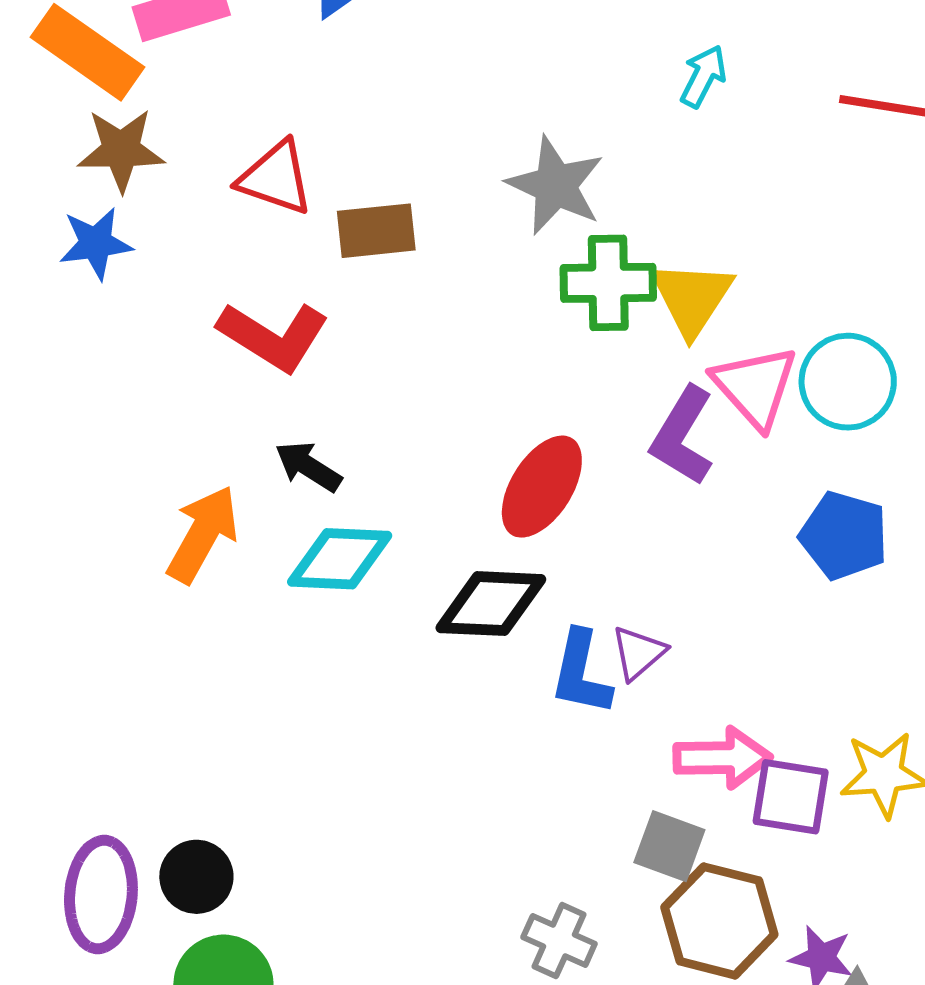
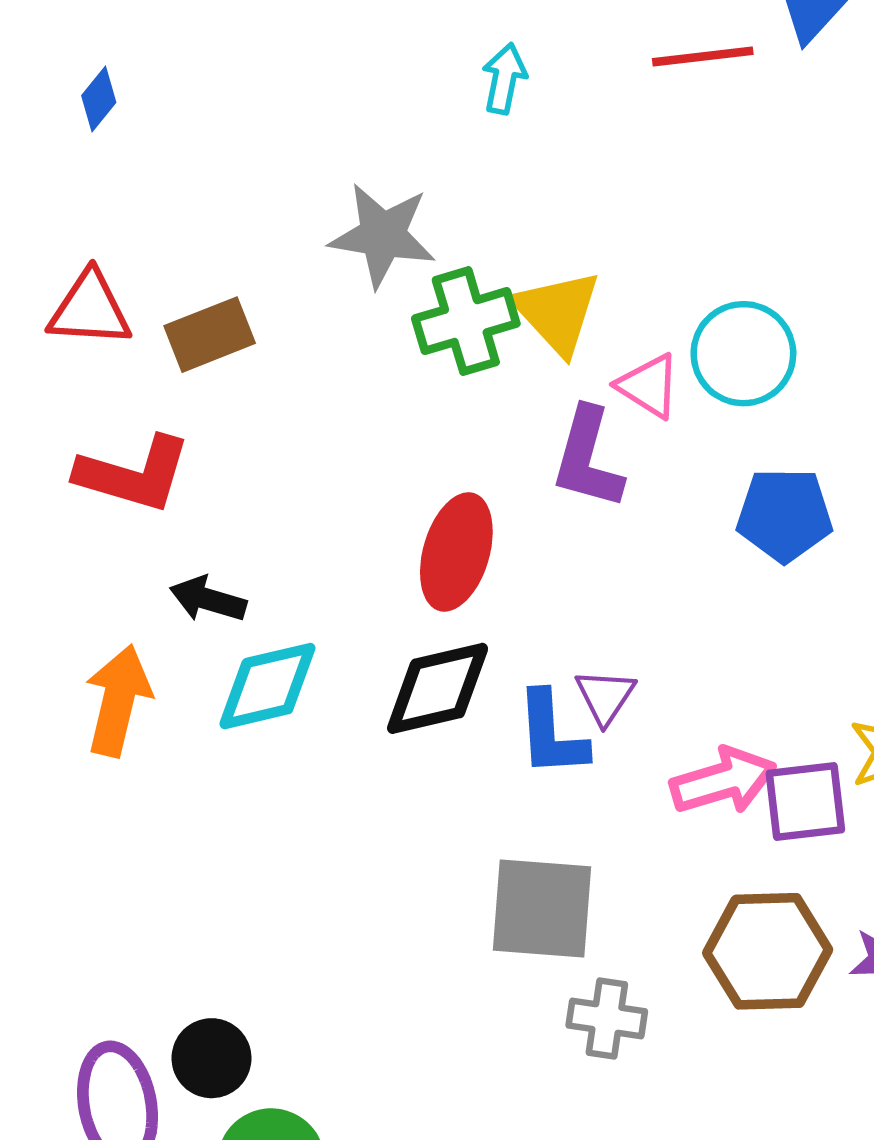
pink triangle: (755, 387) -> (649, 386), size x0.7
gray square: (669, 846) -> (542, 908), moved, size x1.5

